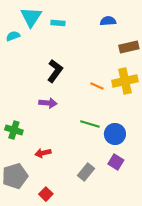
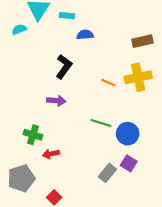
blue semicircle: (108, 21) -> (85, 35), moved
green cross: (14, 130) -> (33, 135), moved
gray rectangle: (86, 172) -> (107, 173), moved

